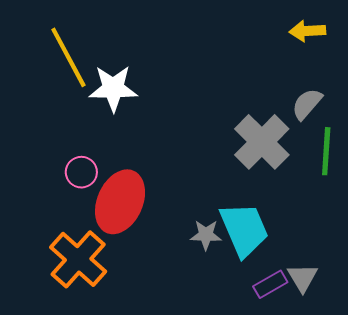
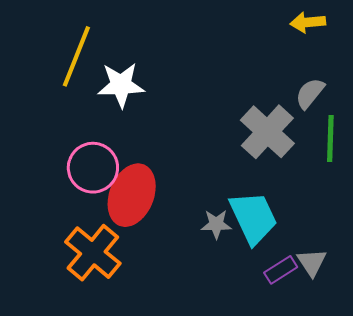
yellow line: (68, 57) -> (76, 56), turned 52
pink circle: (81, 172) -> (93, 168), size x1.6

